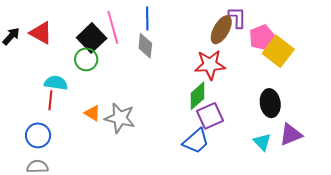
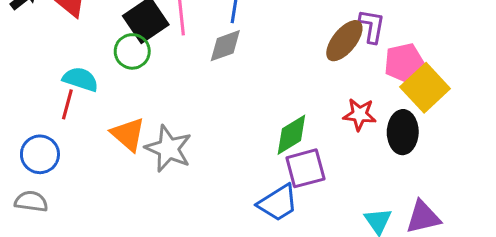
gray diamond: (145, 46) -> (225, 46), turned 55
red star: (210, 65) -> (360, 114), moved, size x0.7
black ellipse: (270, 103) -> (403, 132), moved
orange triangle: (92, 113) -> (128, 134), size x1.4

